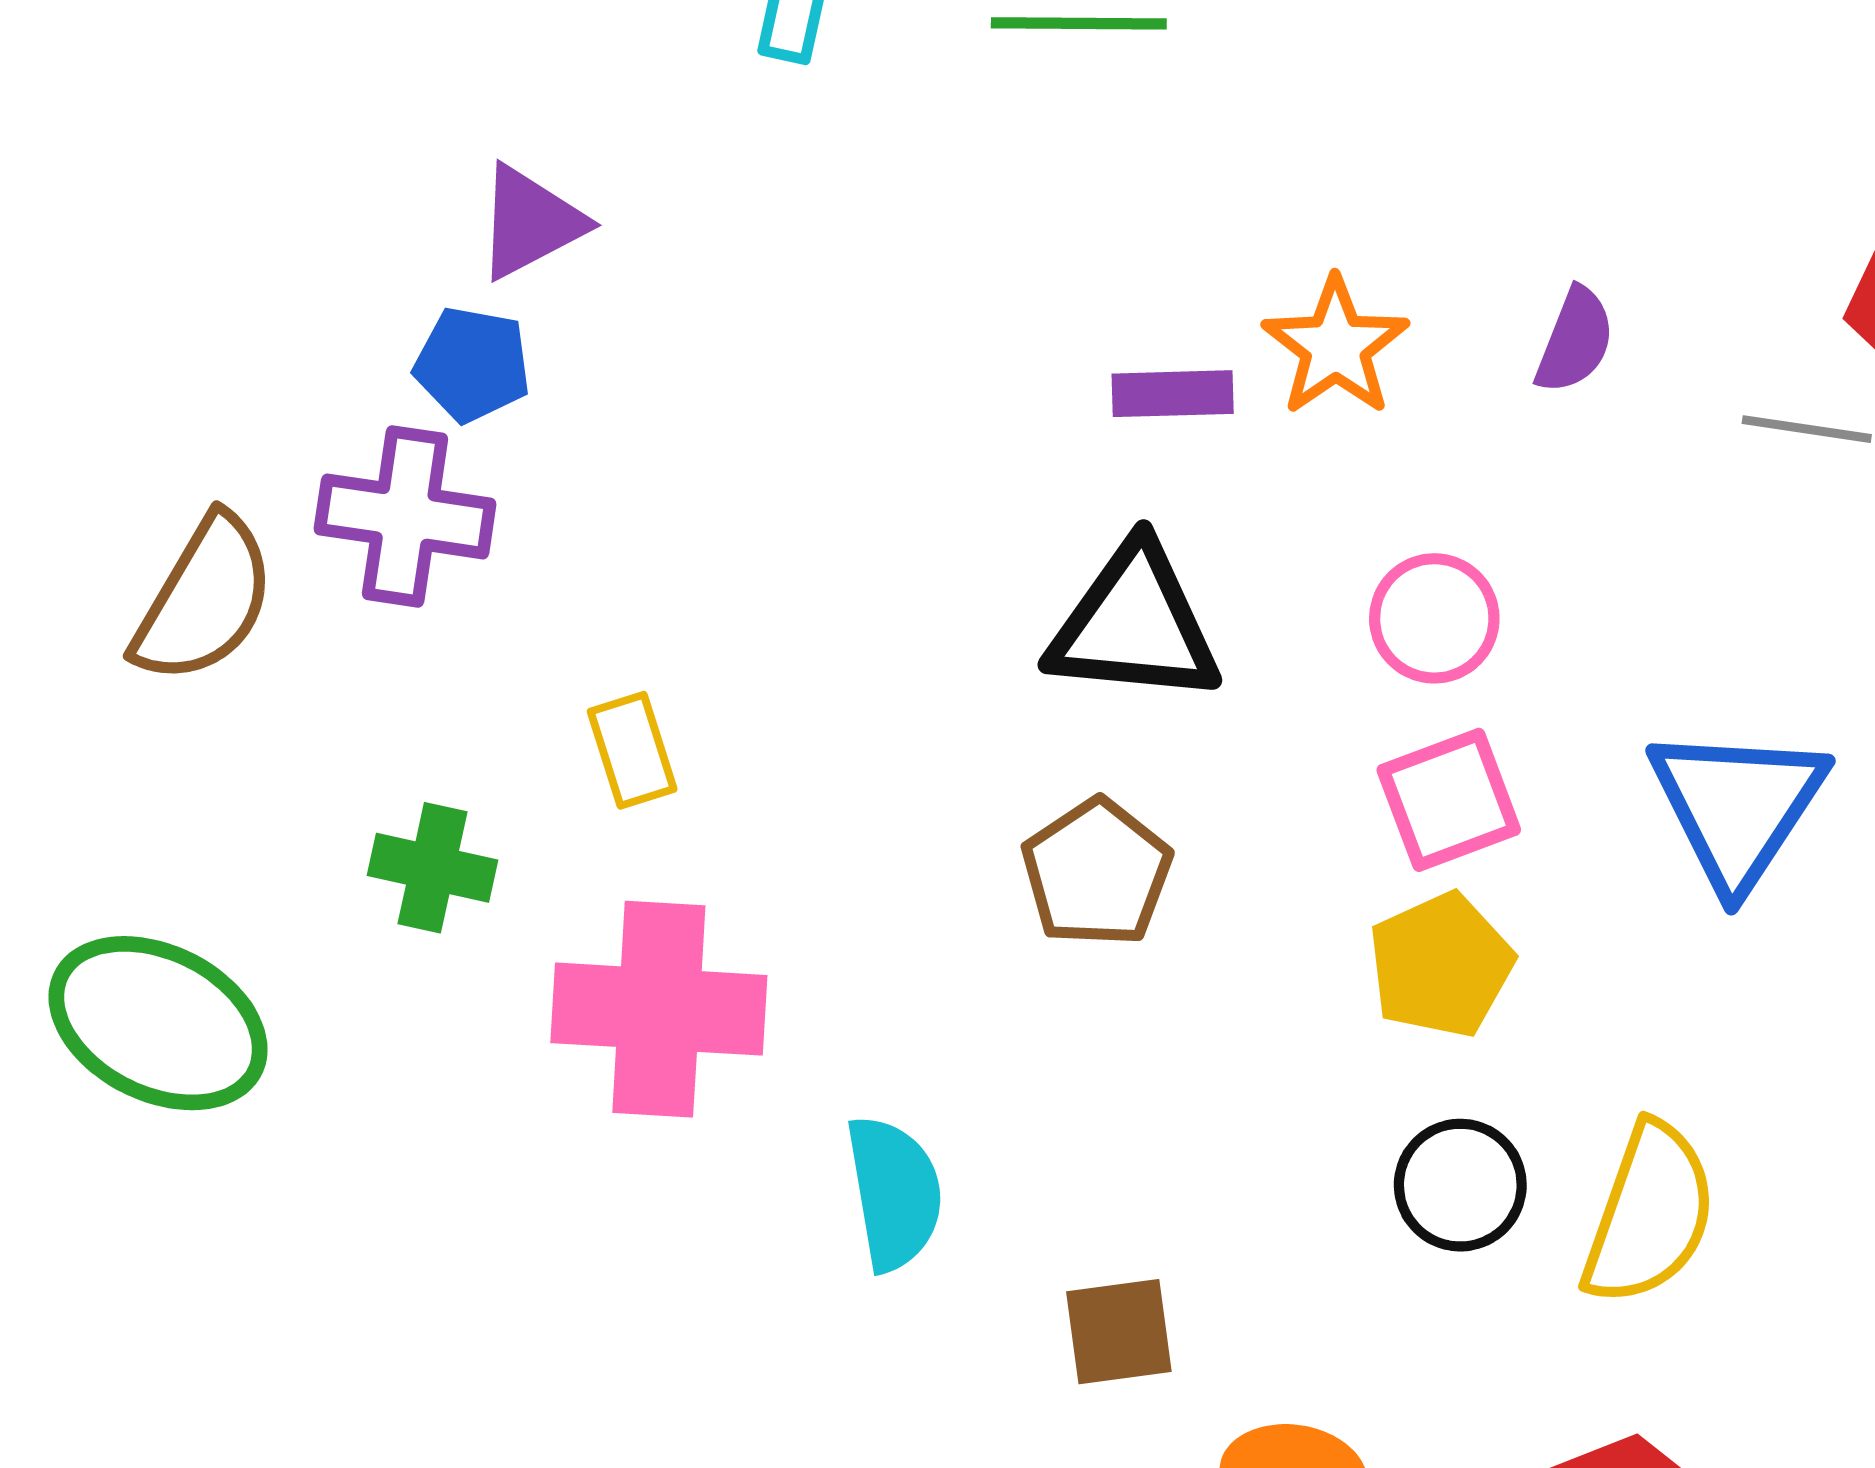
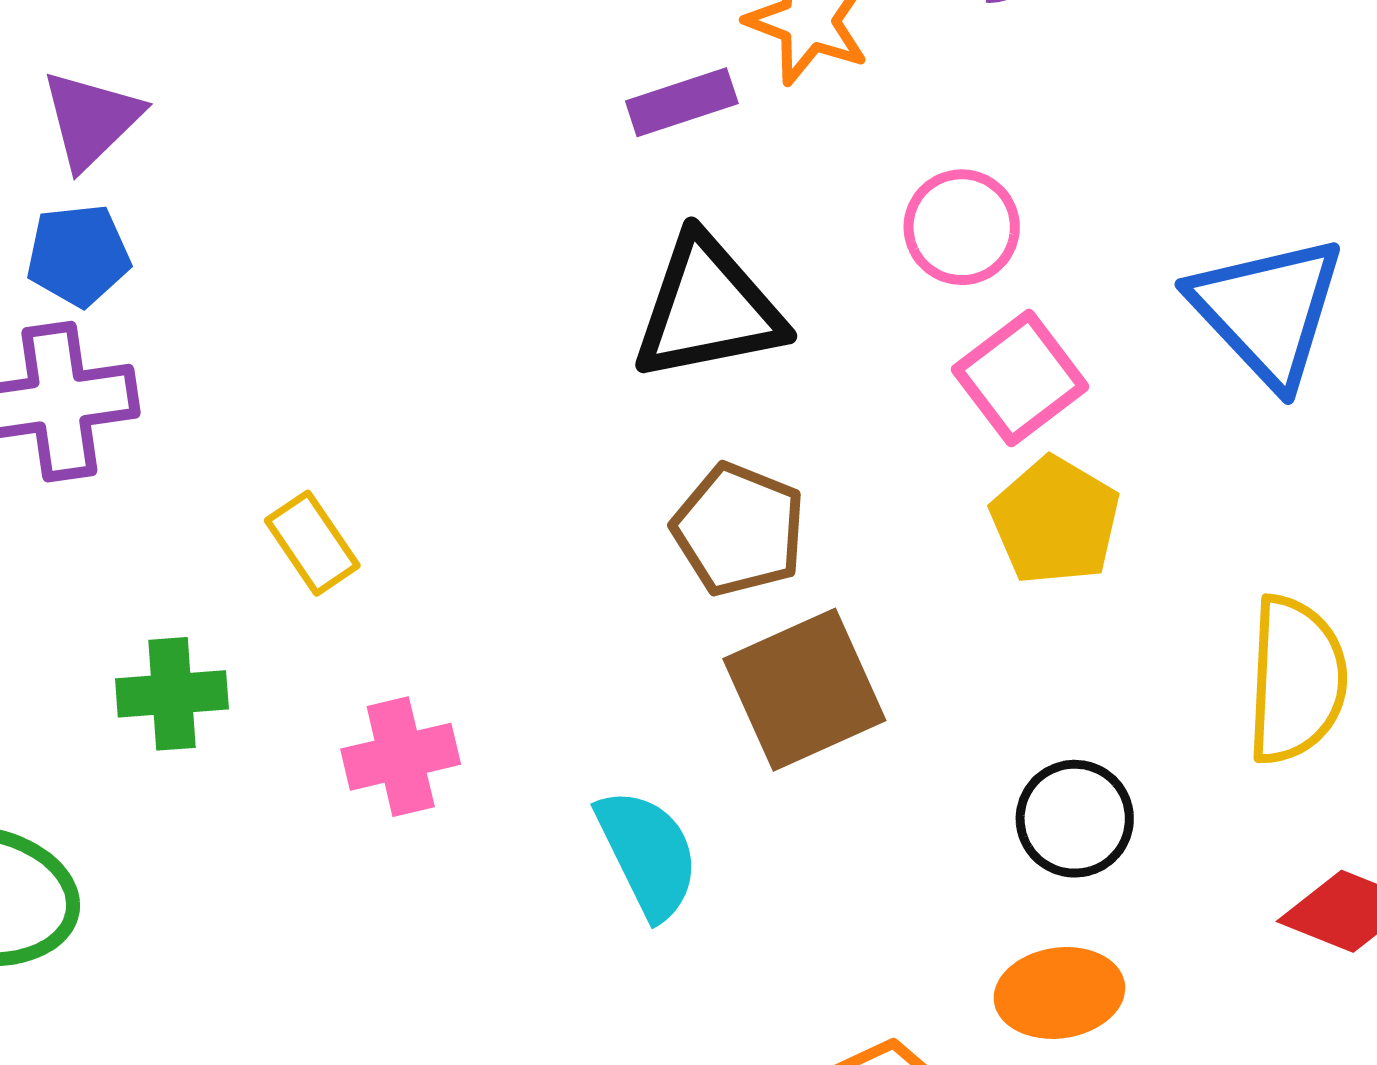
pink cross: (659, 1009) -> (401, 757), size x0.6
black circle: (1460, 1185) -> (1075, 819), moved
brown square: (1119, 1332) -> (804, 690), moved, size x1.5

